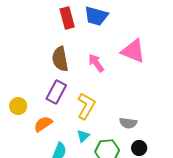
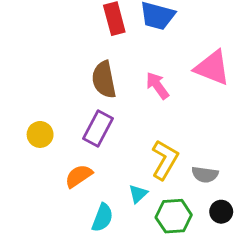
yellow circle: (18, 106) -> (40, 134), moved
yellow L-shape: (86, 106) -> (165, 160), moved

